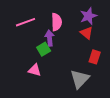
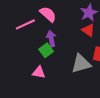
pink semicircle: (56, 22) -> (48, 14), moved, turned -42
gray triangle: (80, 79) -> (81, 64), moved, turned 35

